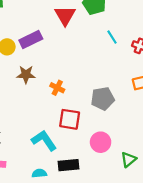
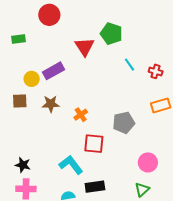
orange cross: (57, 88) -> (81, 115), turned 32
pink circle: (101, 142) -> (148, 162), moved
green triangle: (128, 160) -> (142, 190), moved

